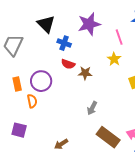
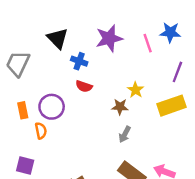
pink line: (119, 37) -> (148, 43), moved
yellow star: (114, 59) -> (136, 90), moved
brown star: (85, 73) -> (120, 107), moved
gray arrow: (92, 108) -> (125, 134), moved

